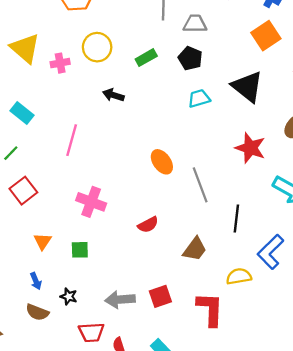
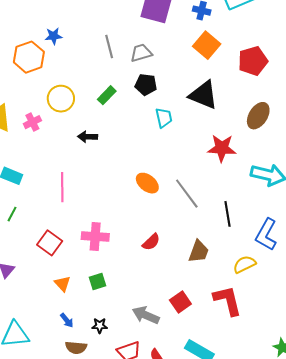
cyan trapezoid: (199, 98) -> (164, 118), turned 110
red square: (23, 191) -> (50, 243), moved
gray arrow: (120, 300) -> (146, 315), turned 44

